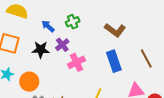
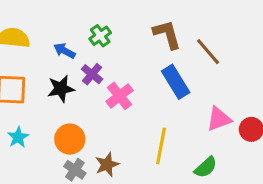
brown L-shape: (115, 30) -> (167, 34), turned -130
brown line: (146, 58) -> (208, 52), moved
orange circle: (29, 82) -> (70, 139), moved

